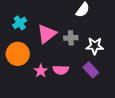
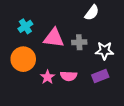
pink triangle: (47, 34) -> (54, 38), turned 45
purple rectangle: (91, 70) -> (100, 76), turned -70

